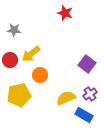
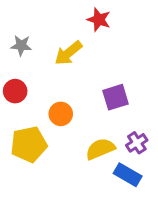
yellow arrow: (31, 54) -> (68, 53), moved
purple square: (87, 64) -> (116, 97), moved, turned 36

